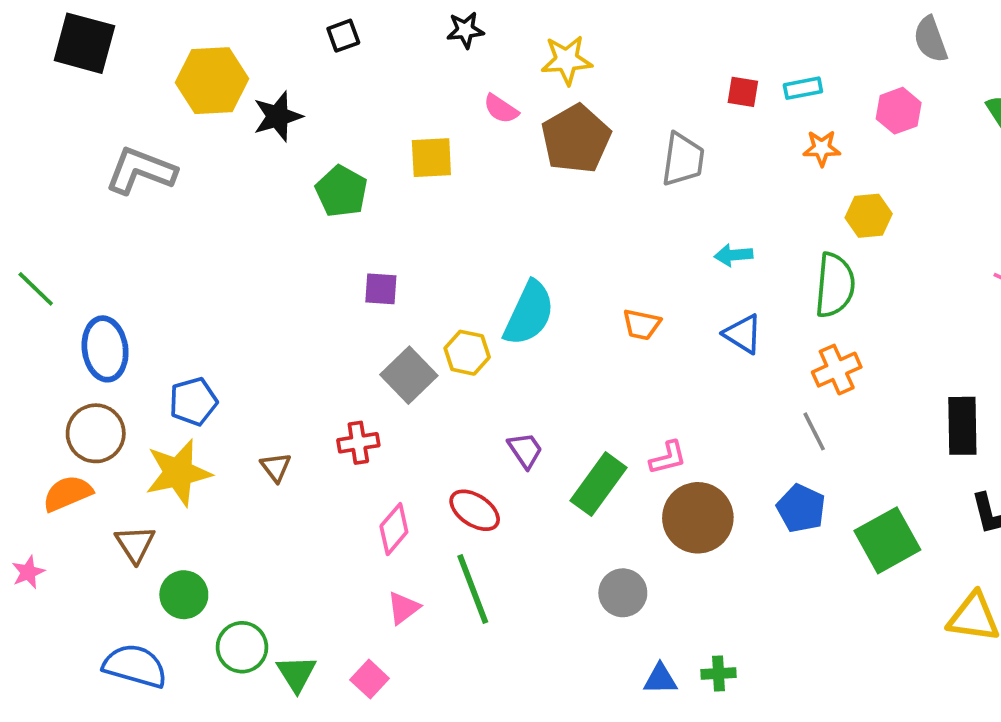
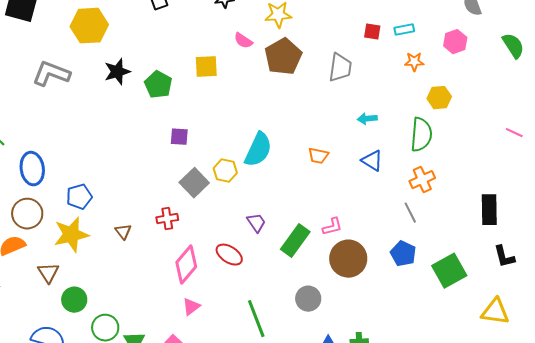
black star: (278, 116) -> (117, 72), moved
pink diamond: (394, 529) -> (186, 265), size x1.4
green line: (473, 589) -> (256, 319), moved

